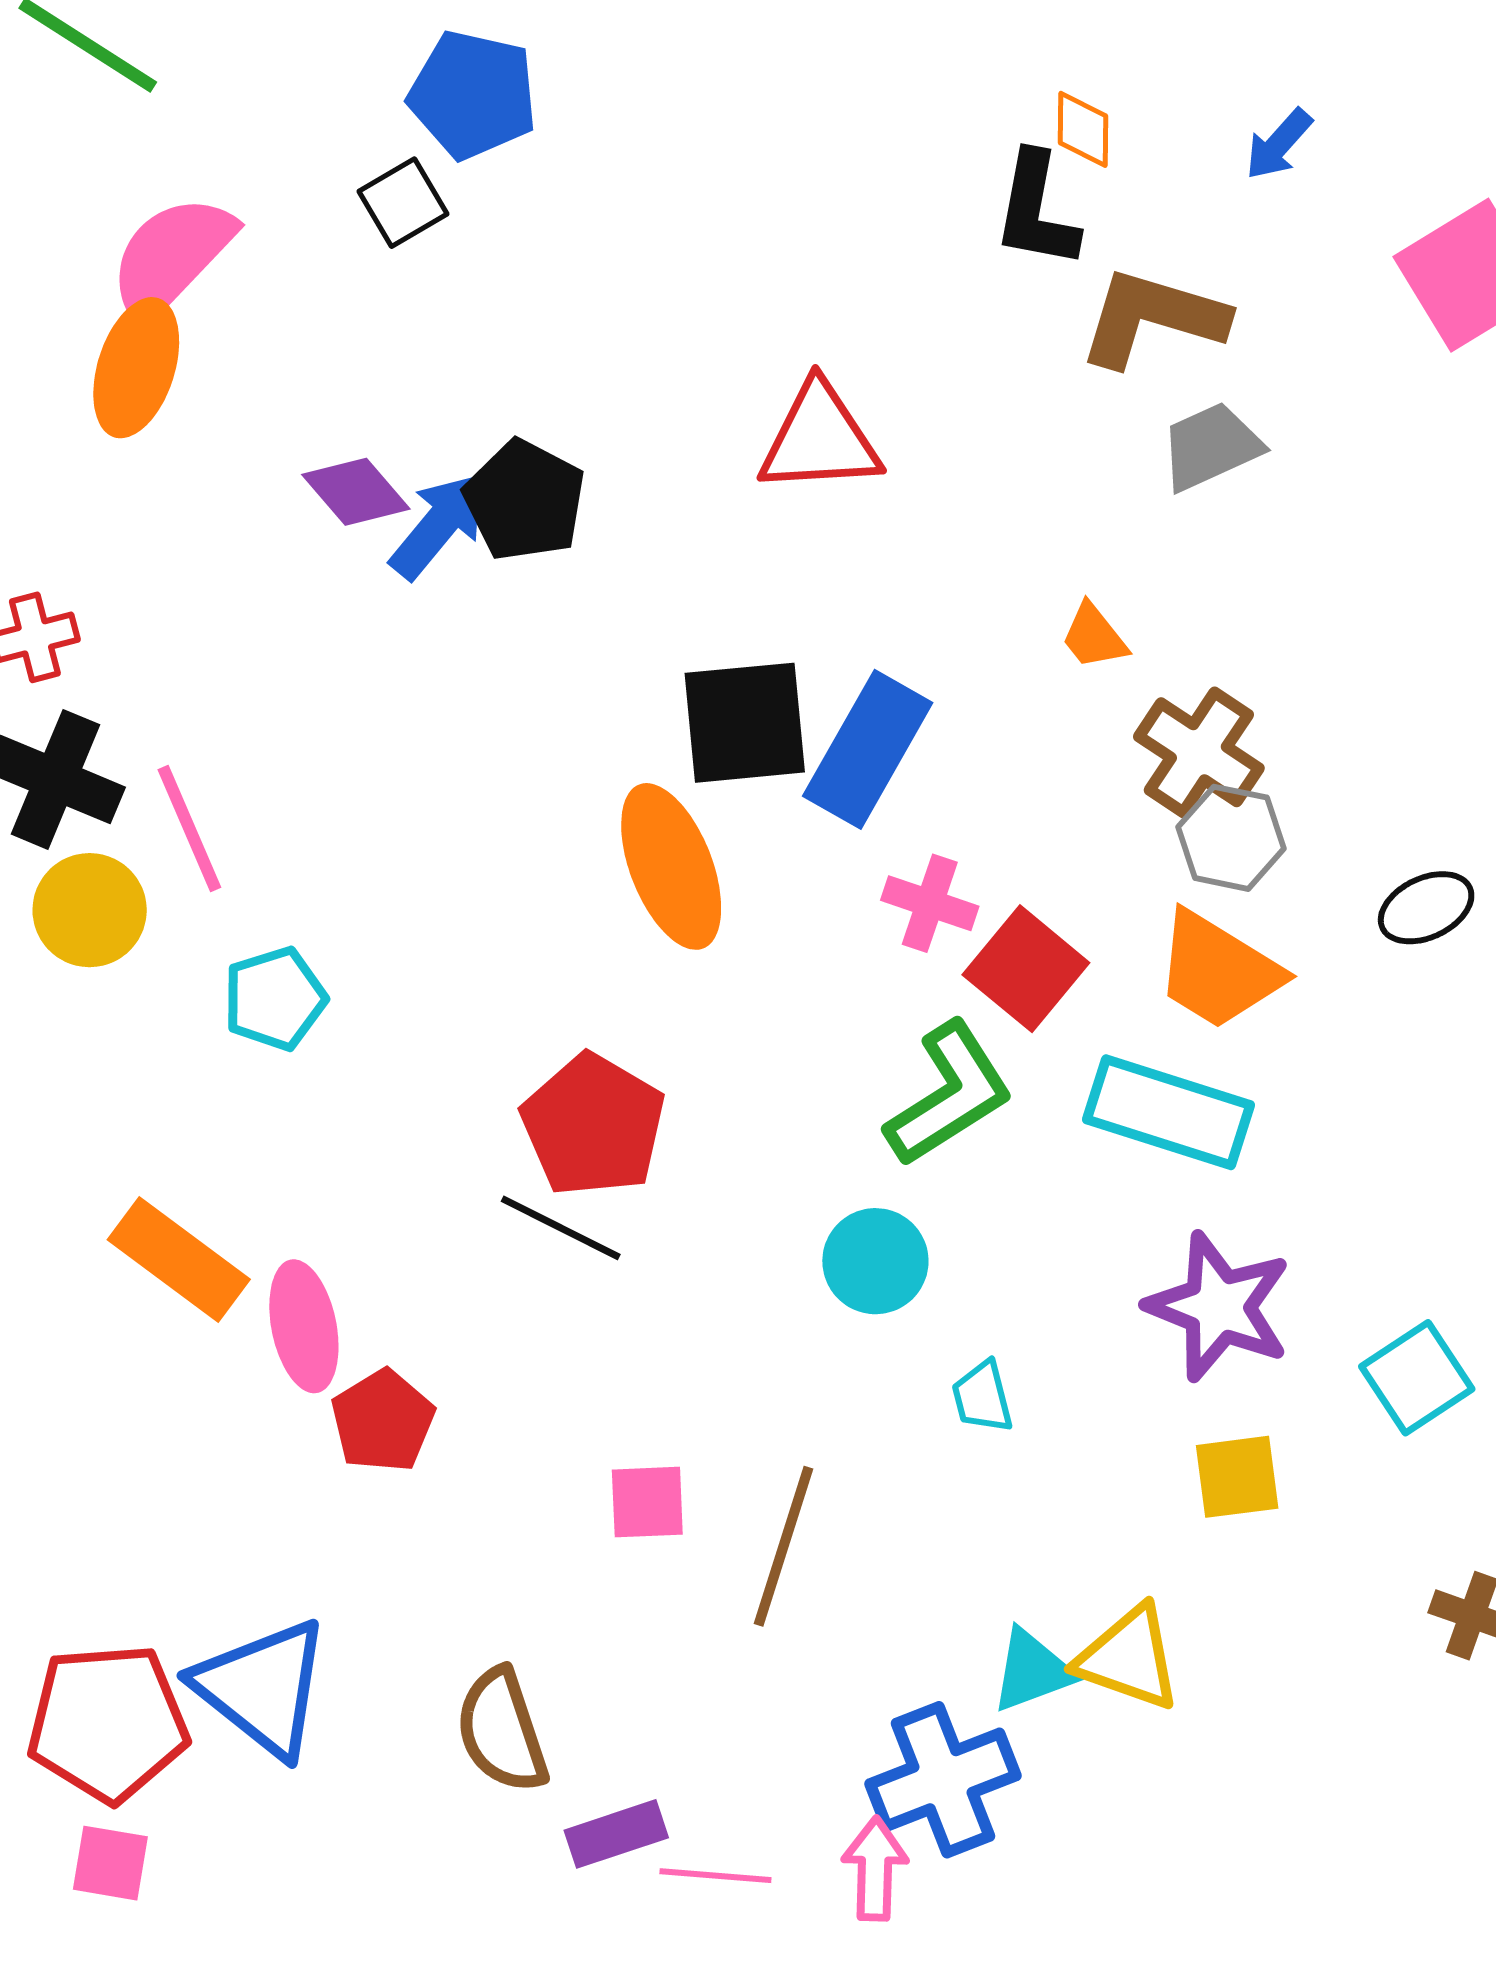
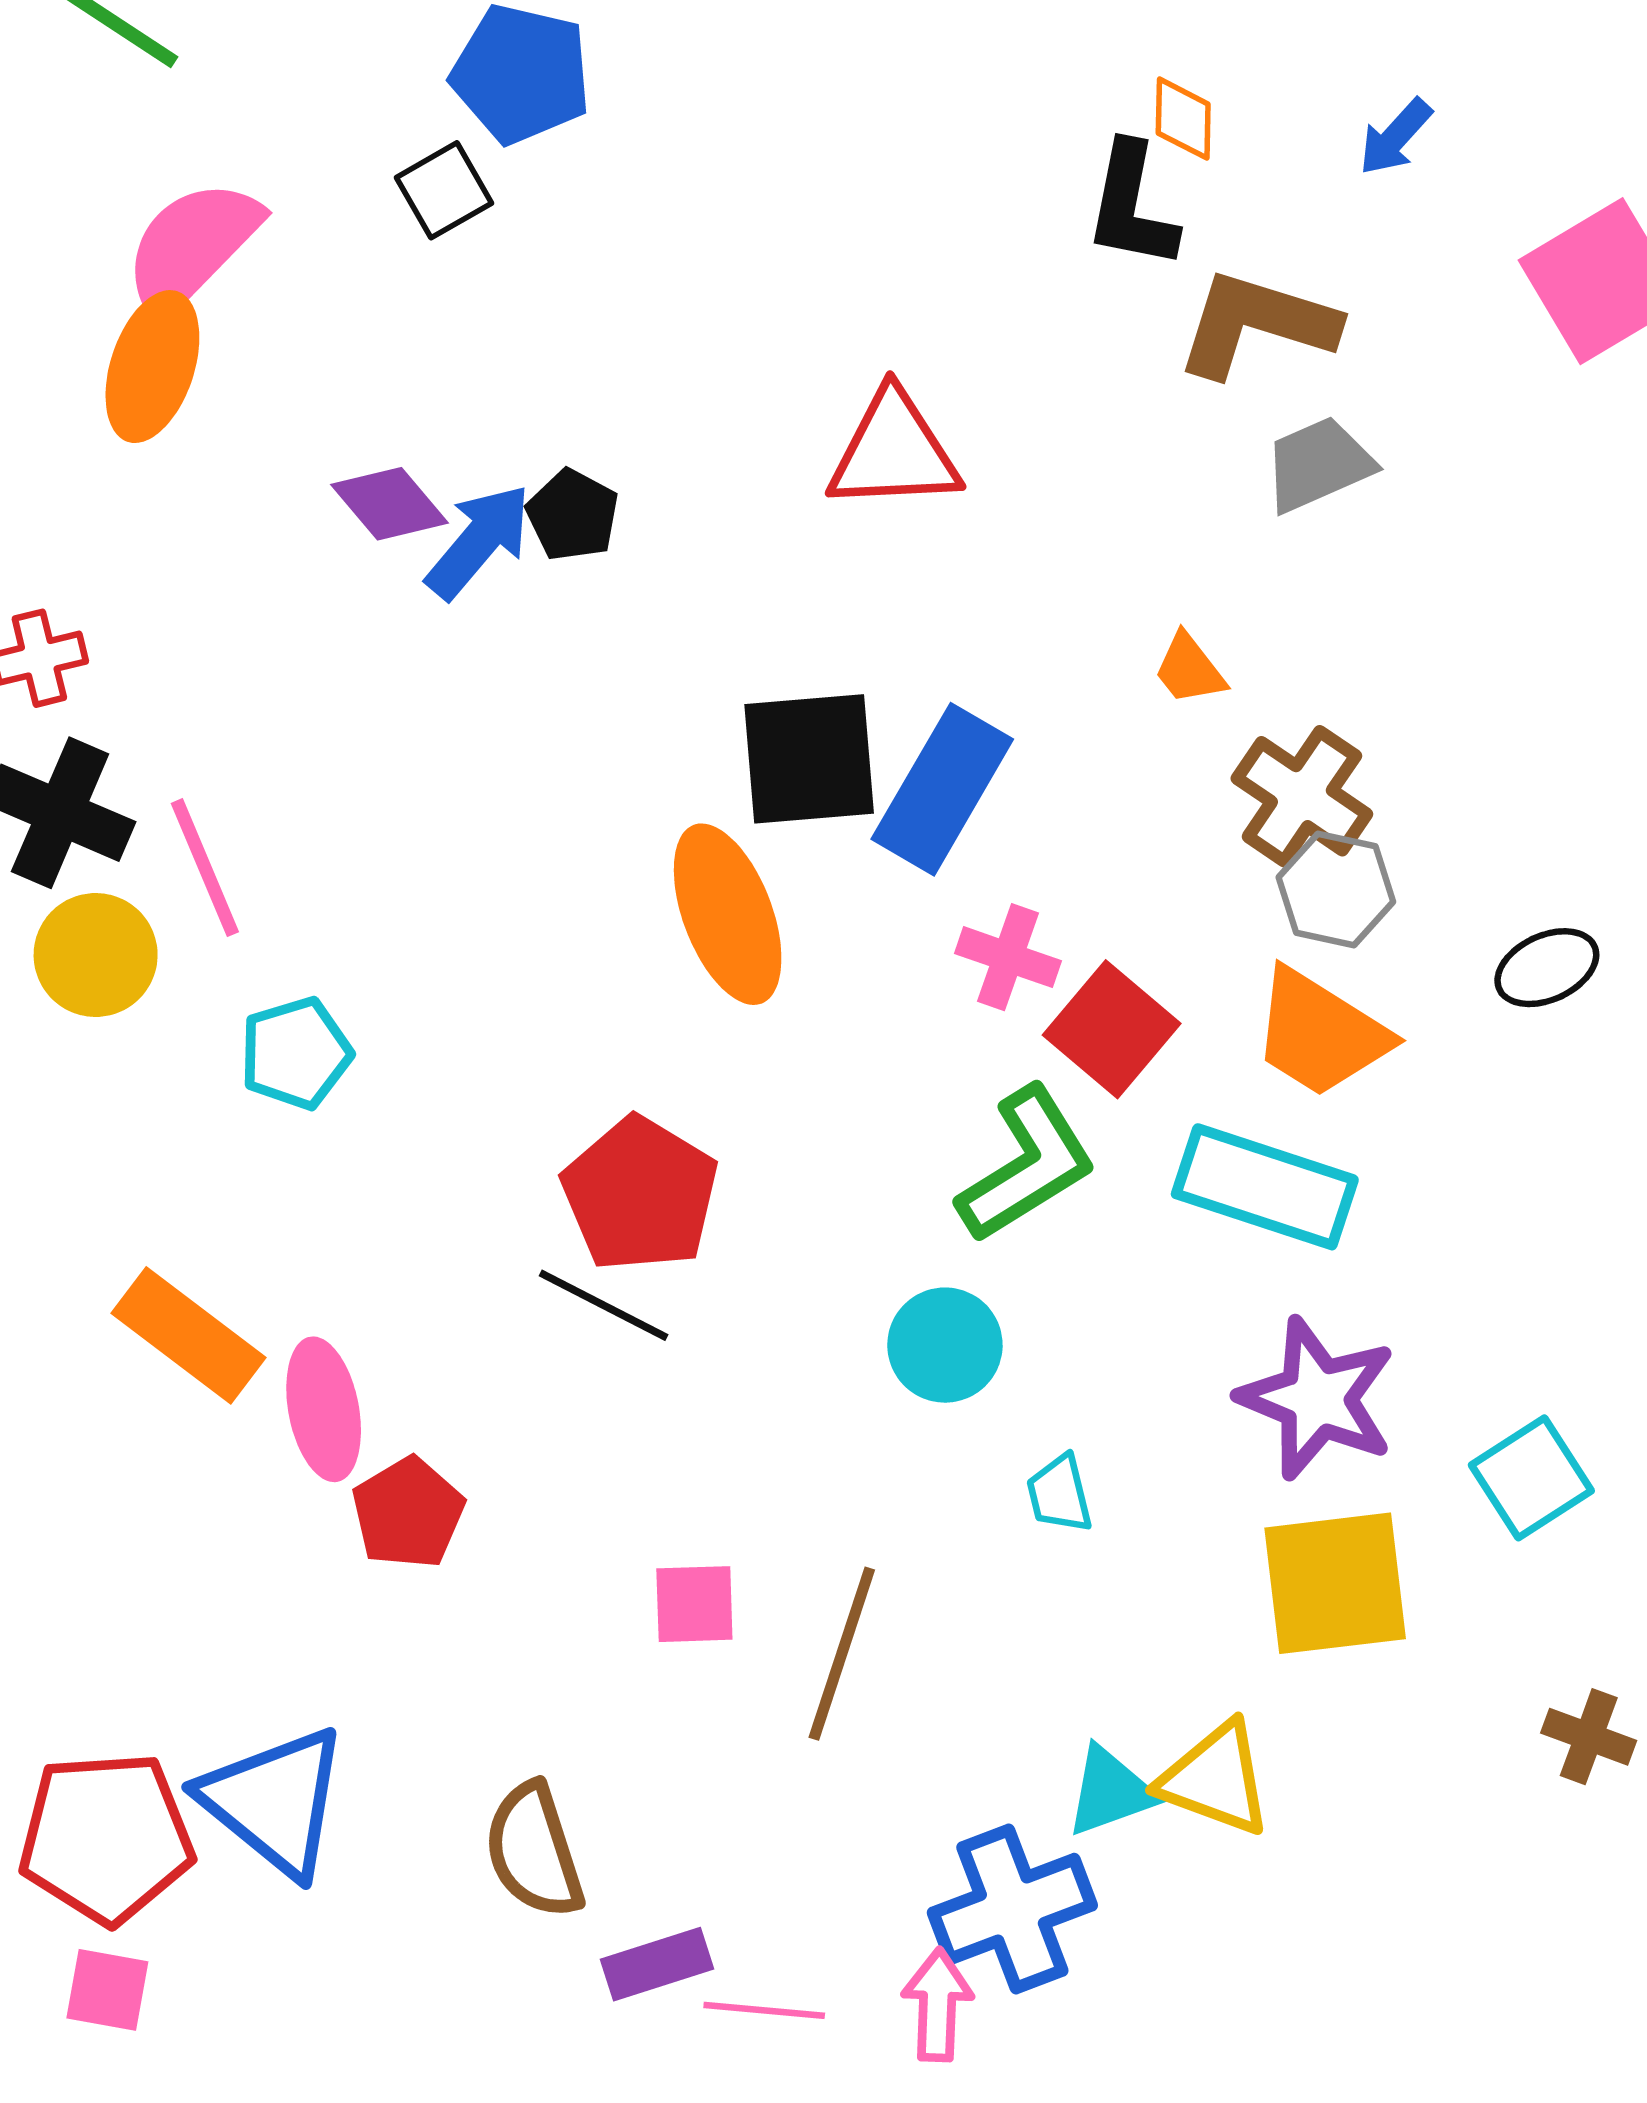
black pentagon: (525, 500) -> (573, 515), size x0.7
yellow square: (1237, 1477) -> (1335, 1583), size x1.6

